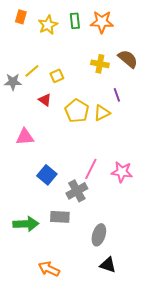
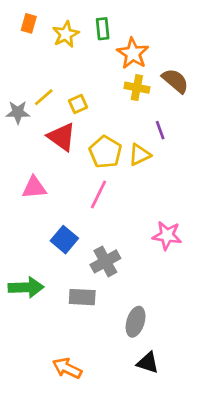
orange star: (102, 22) -> (133, 53), moved, turned 30
red triangle: (45, 100) -> (62, 137), size x1.6
pink line: (91, 169) -> (99, 194), moved
green arrow: (26, 224) -> (26, 287), moved

